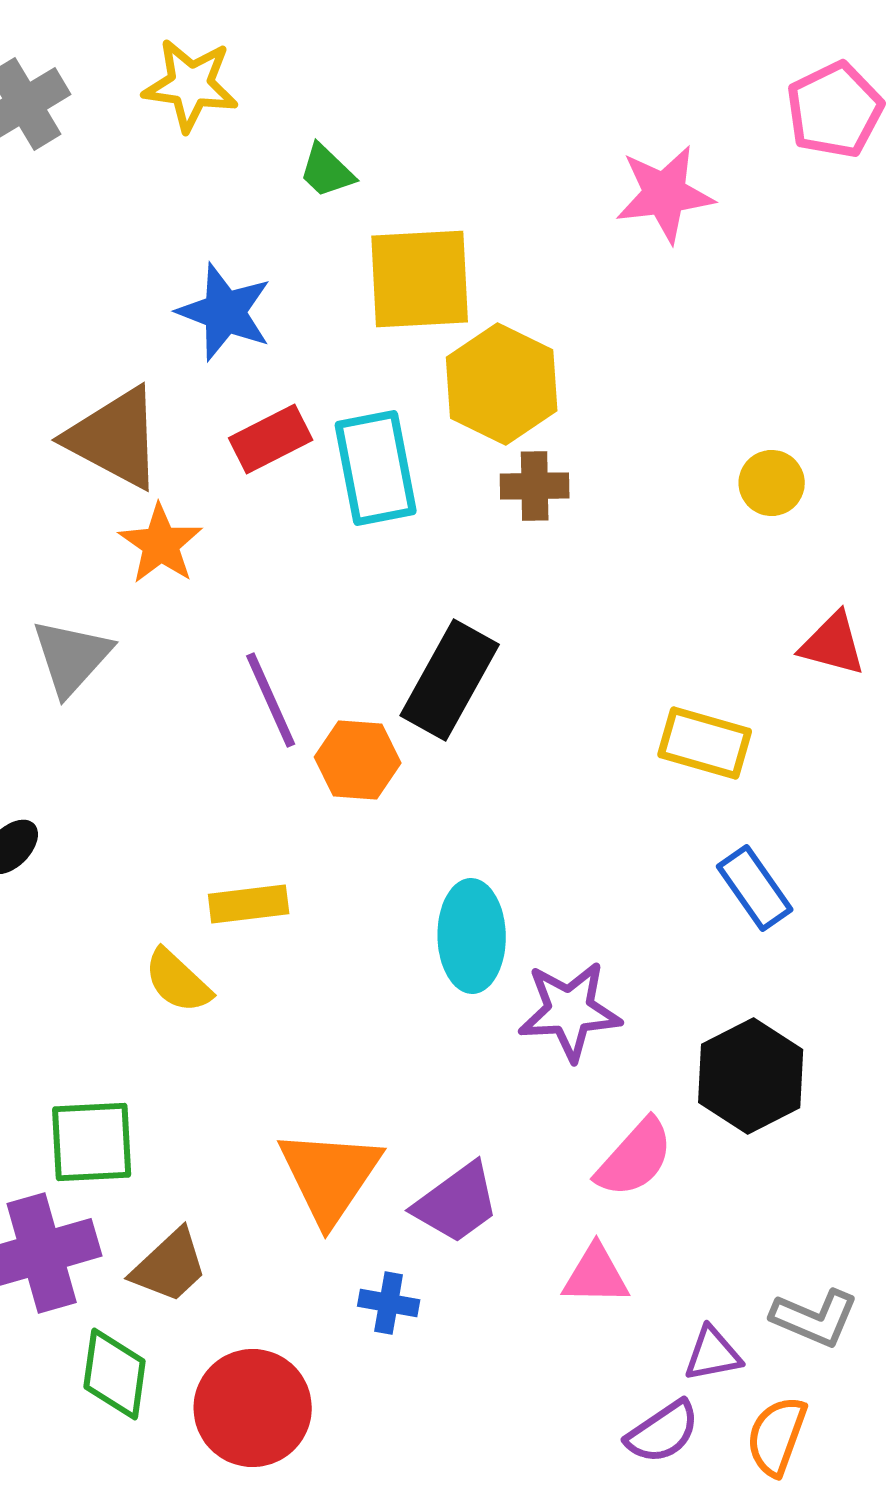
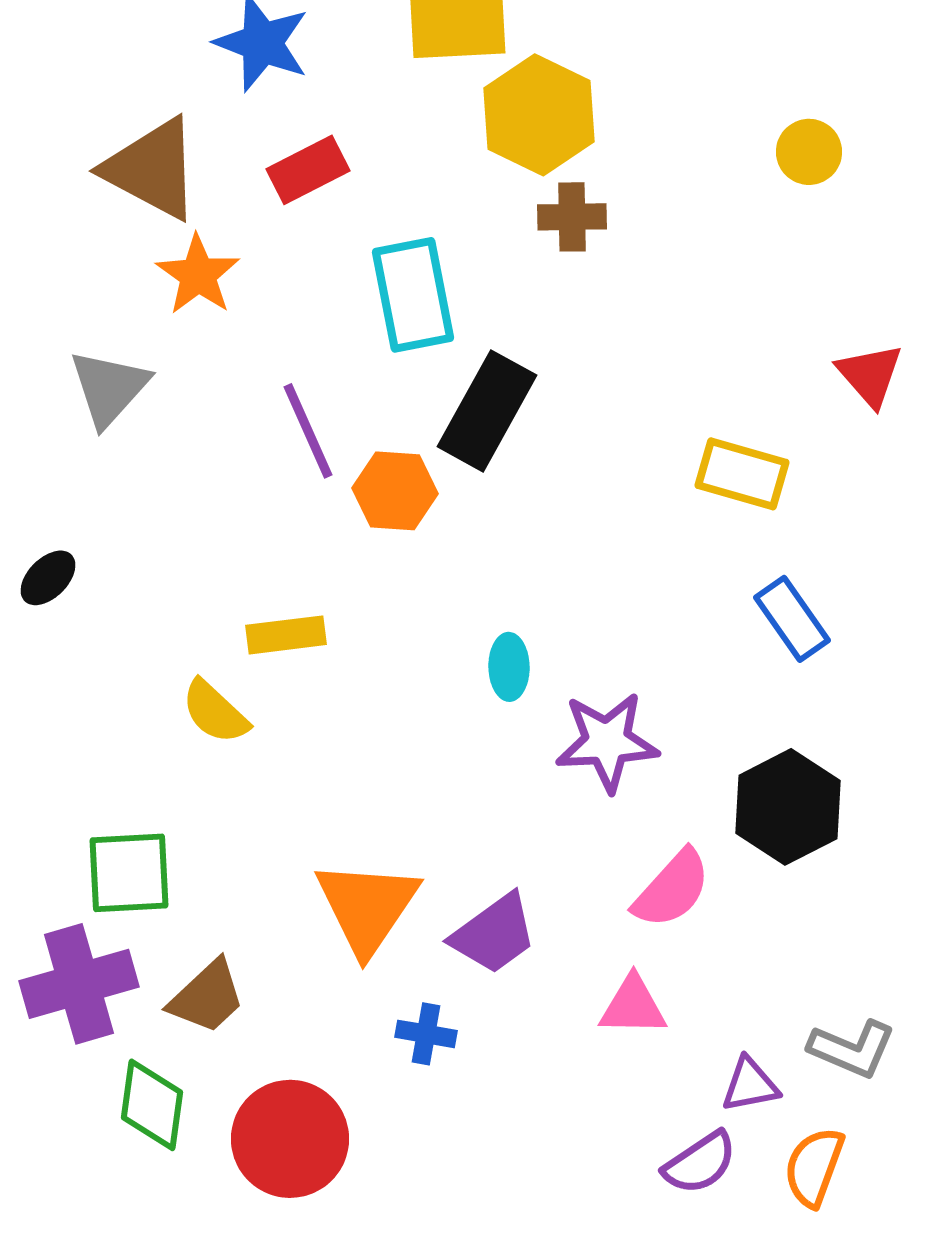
cyan rectangle: (376, 468) -> (413, 295), moved
yellow circle: (772, 483) -> (809, 152), moved
red triangle: (833, 644) -> (870, 375), turned 34
cyan ellipse: (472, 936) -> (509, 667), size x0.6

